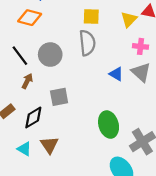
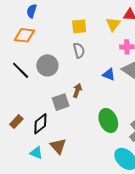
gray semicircle: (87, 43) -> (79, 50), size x0.7
brown arrow: (27, 81) -> (77, 90), moved

